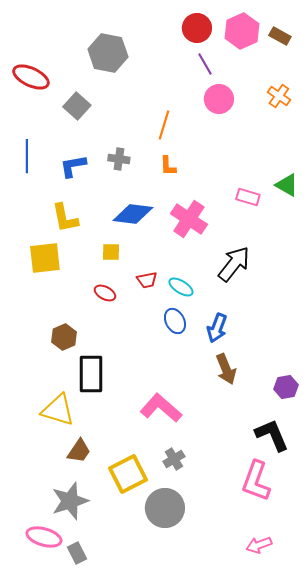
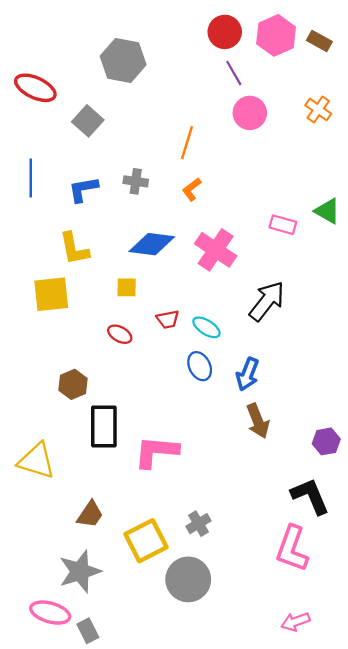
orange L-shape: (168, 166) -> (192, 189), turned 55
pink L-shape: (161, 408) -> (156, 452), moved, turned -36
yellow triangle: (58, 410) -> (37, 461), moved

